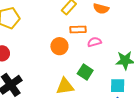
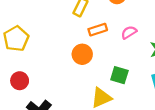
pink semicircle: (94, 42) -> (129, 32), moved

